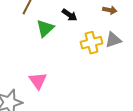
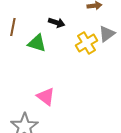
green triangle: (45, 28) -> (37, 43), turned -42

